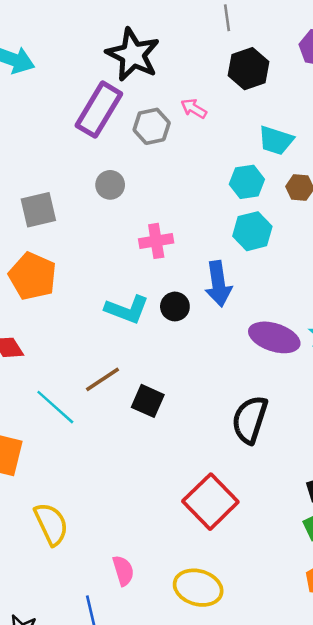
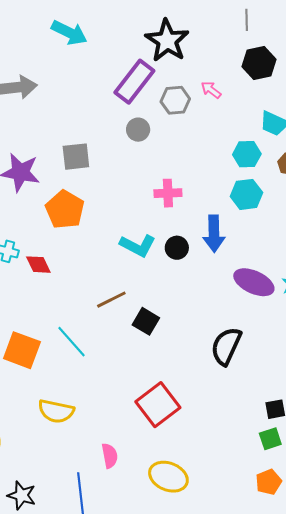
gray circle: (110, 185) -> (138, 130), moved
cyan line: (55, 407) -> (71, 342), moved
red square: (210, 502) -> (158, 405), moved
yellow semicircle: (51, 524) -> (56, 411), turned 120

